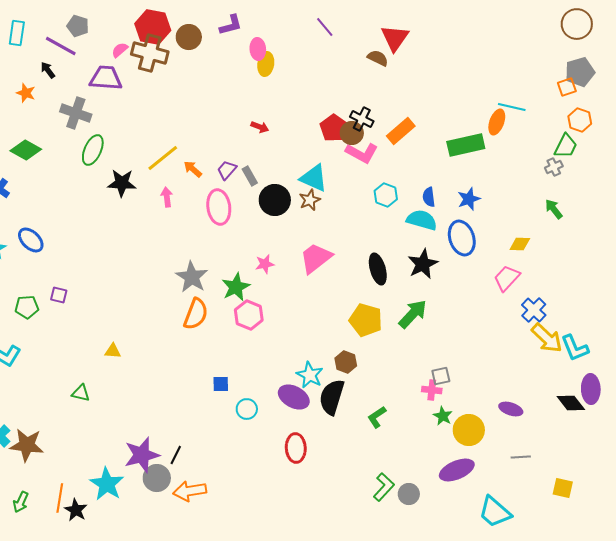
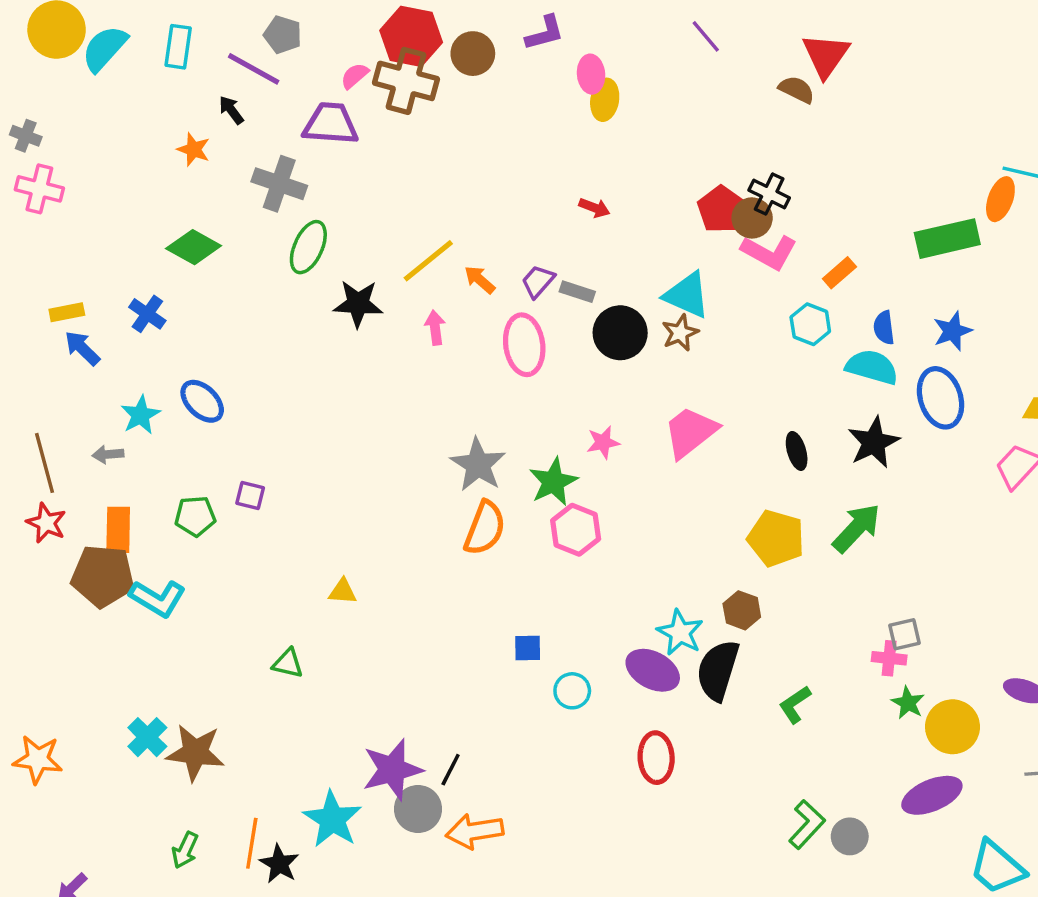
orange rectangle: (401, 131) -> (839, 273), moved, size x0.7
gray rectangle: (250, 176) -> (577, 292), turned -42
black ellipse: (378, 269) -> (797, 451), size x0.7

